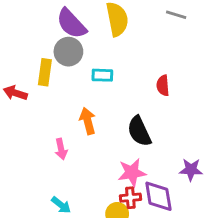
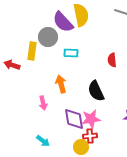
purple semicircle: (71, 24) -> (63, 22), moved
purple diamond: (158, 196) -> (74, 119), moved

